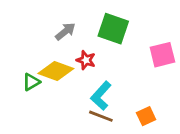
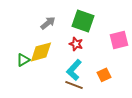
red star: (86, 60) -> (76, 44), moved
yellow diamond: (56, 71) -> (41, 52), turned -35
orange square: (146, 116) -> (104, 75), moved

